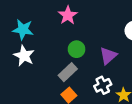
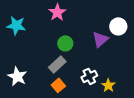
white star: (24, 56) -> (17, 76), moved
purple triangle: (108, 56) -> (100, 39), moved

